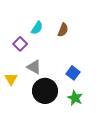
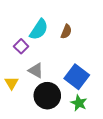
cyan semicircle: (37, 28) -> (39, 29), size x1.5
blue square: (73, 73) -> (77, 77), size x1.6

